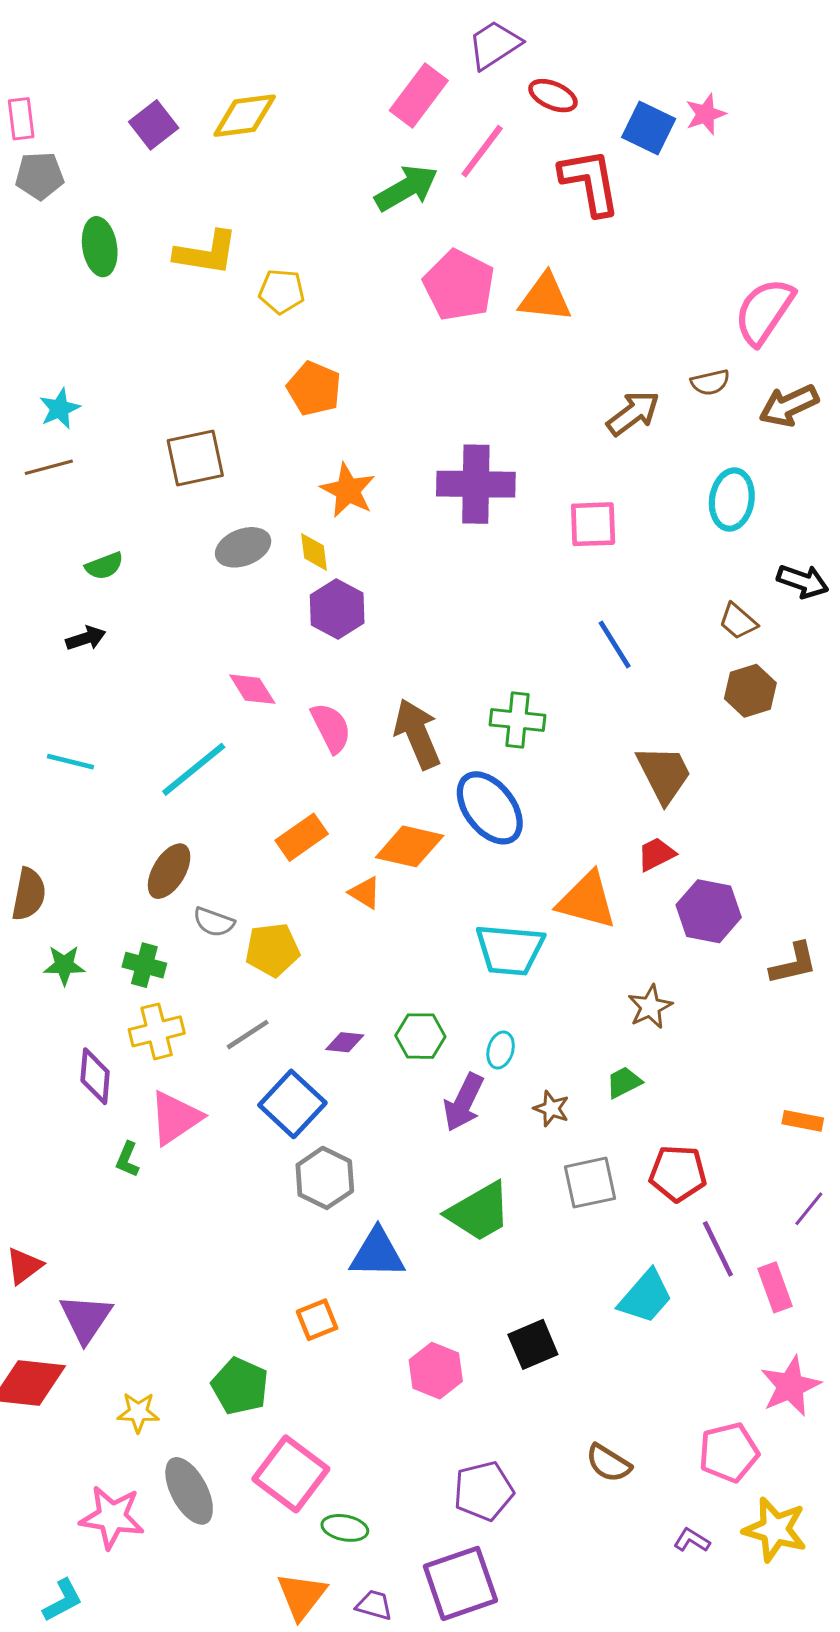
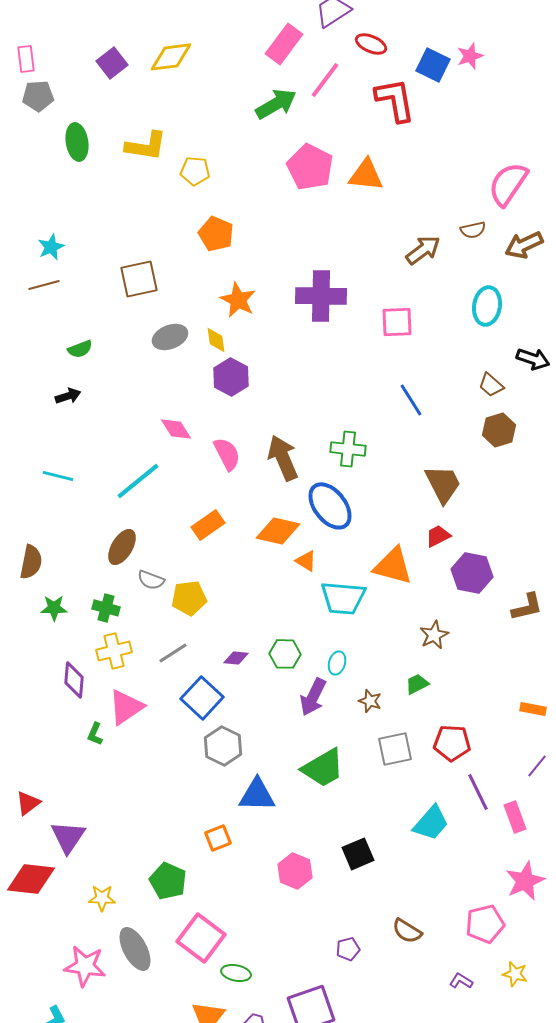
orange triangle: (365, 893) -> (306, 561), moved
purple pentagon: (484, 1491) -> (348, 949), moved, size x0.6
yellow star: (775, 1529) -> (515, 974), size x0.6

